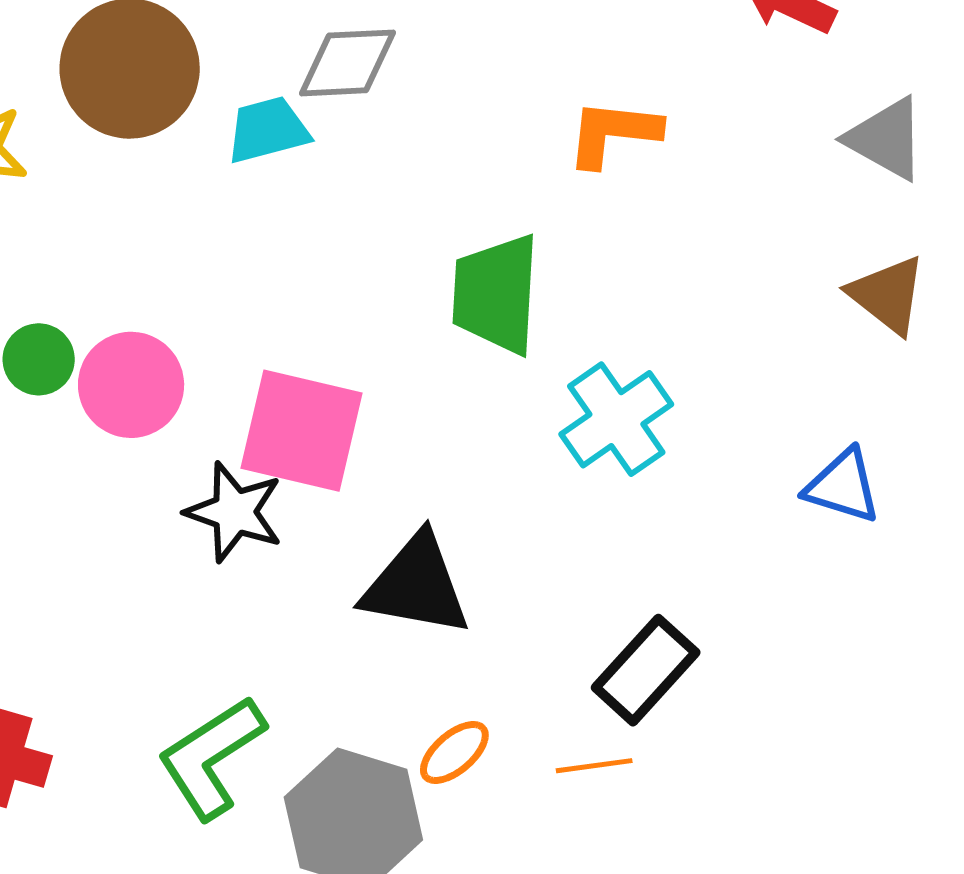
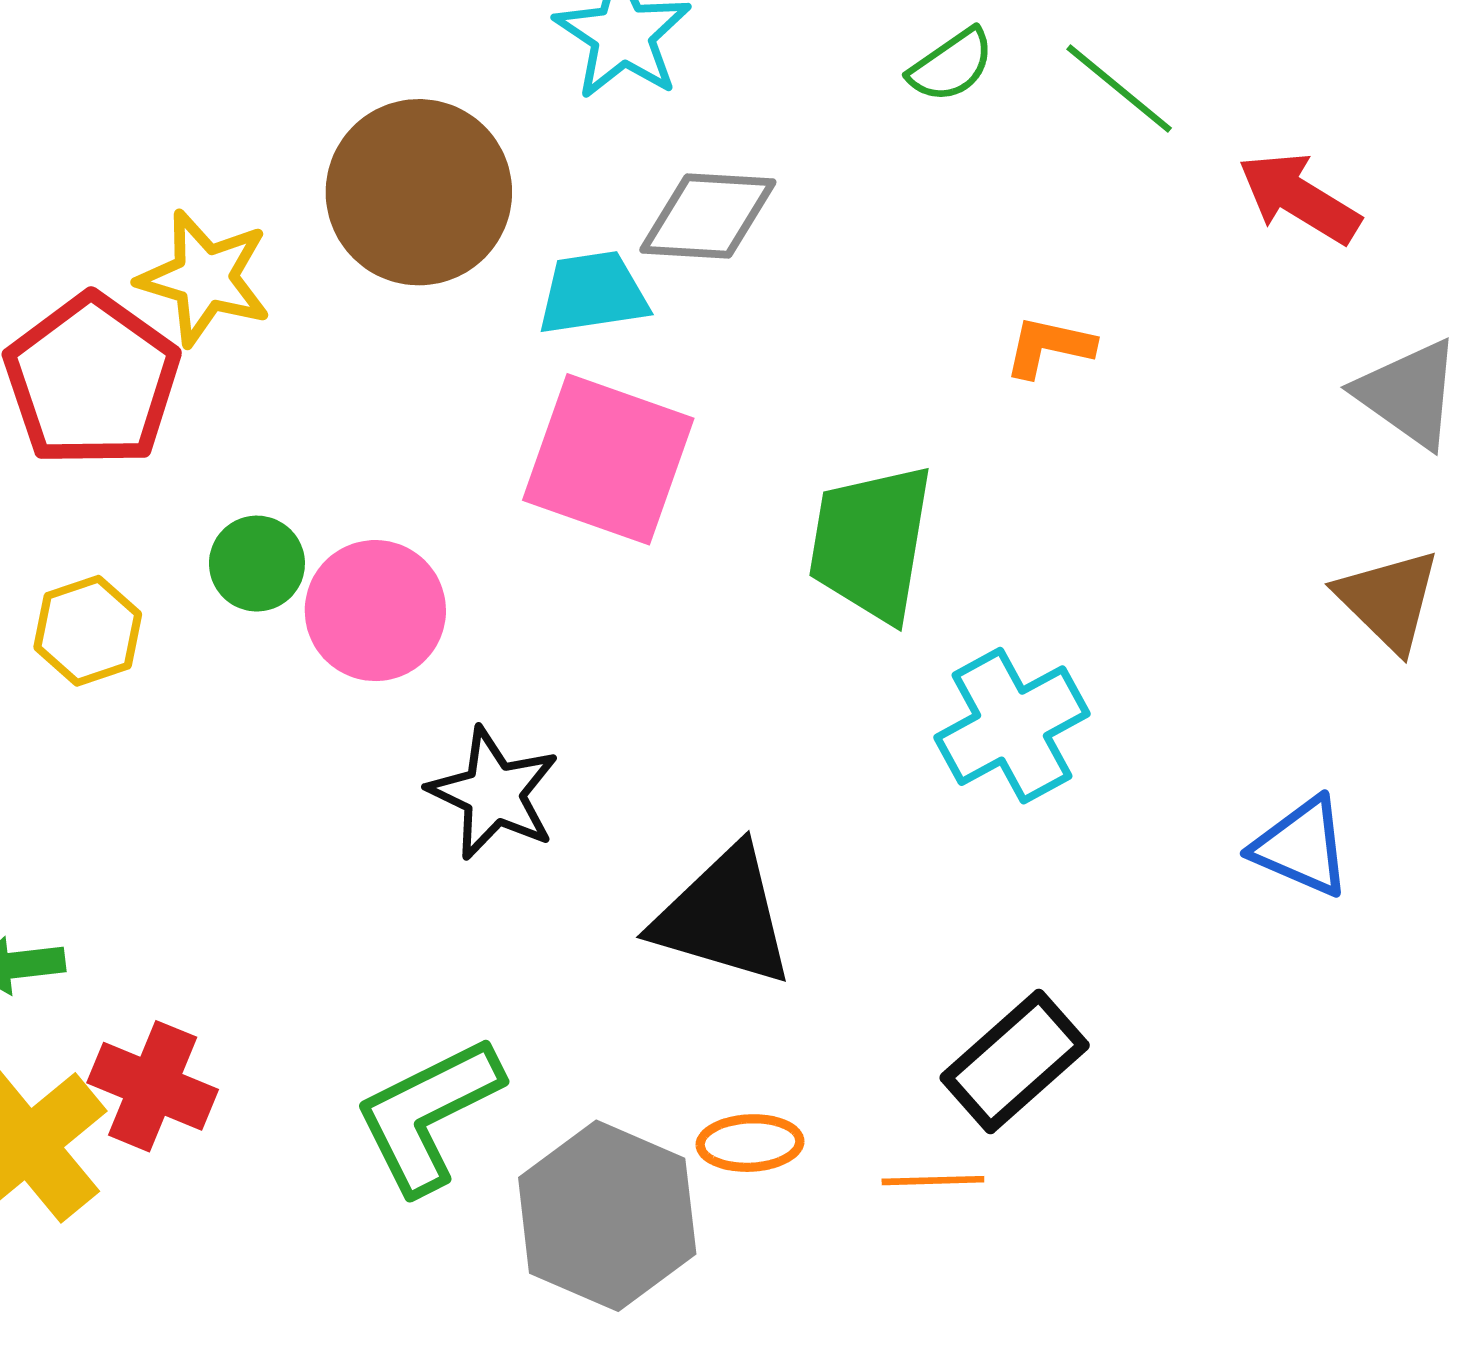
orange L-shape: (613, 133) -> (1049, 347), size x0.7
pink square: (301, 431) -> (608, 459), moved
orange ellipse: (454, 753) -> (750, 1143), turned 32

